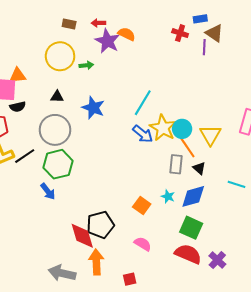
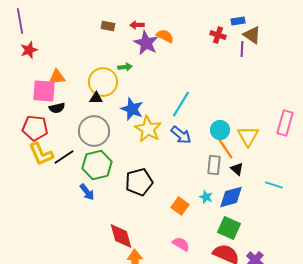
yellow circle: (60, 56) -> (103, 82), moved
yellow star: (163, 128) -> (148, 129), moved
black pentagon: (100, 225) -> (139, 182), moved

